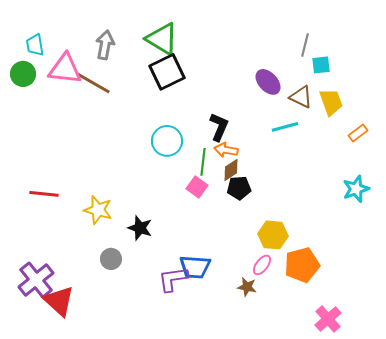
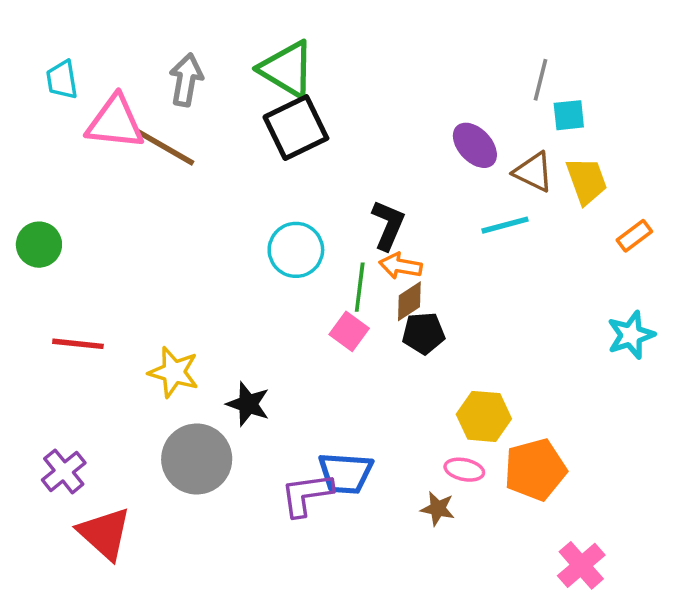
green circle: (23, 74) -> (39, 245), moved
gray circle: (111, 259) -> (197, 459), size x1.8
pink ellipse: (262, 265) -> (464, 470), turned 65
purple cross: (36, 280) -> (64, 471), moved, size x0.7

